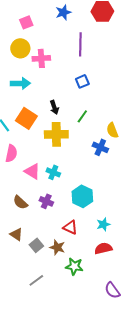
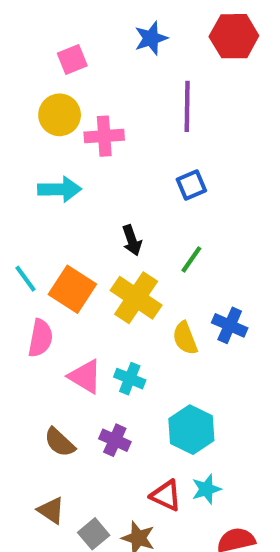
orange square: (26, 118) -> (72, 289), moved
yellow semicircle: (112, 130) -> (185, 338), moved
yellow cross: (56, 134) -> (136, 298), turned 35
cyan star: (103, 224) -> (206, 489), moved

